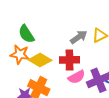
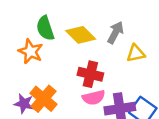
gray arrow: (79, 37) -> (115, 32), moved, turned -42
yellow diamond: (40, 60) -> (81, 35), moved

